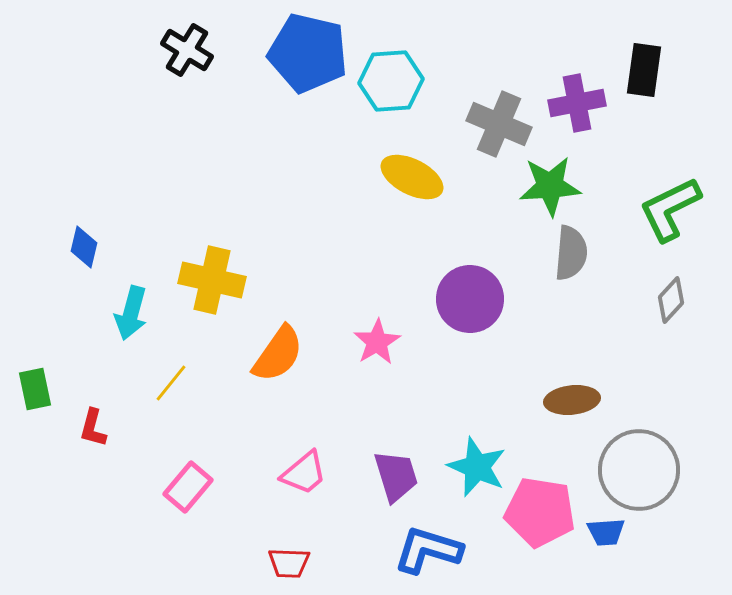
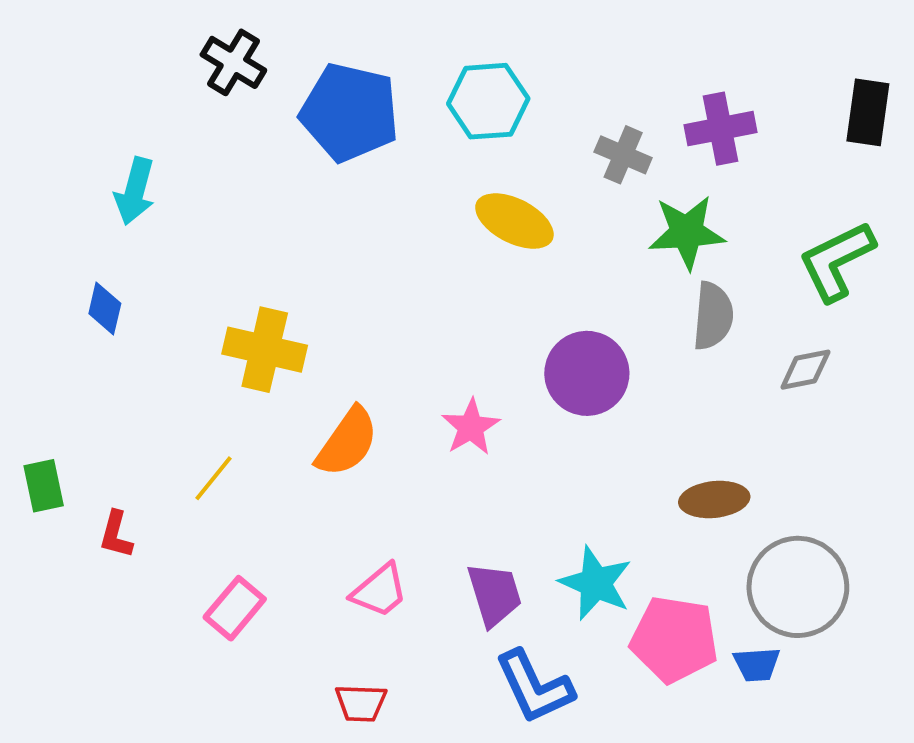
blue pentagon: (308, 53) -> (350, 112), moved
black rectangle: (644, 70) -> (868, 112), moved
gray cross: (499, 124) -> (623, 155), size x0.7
gray diamond: (671, 300) -> (805, 370), moved, turned 36
cyan arrow: (131, 313) -> (135, 191), moved
blue L-shape: (428, 550) -> (534, 687), turned -132

